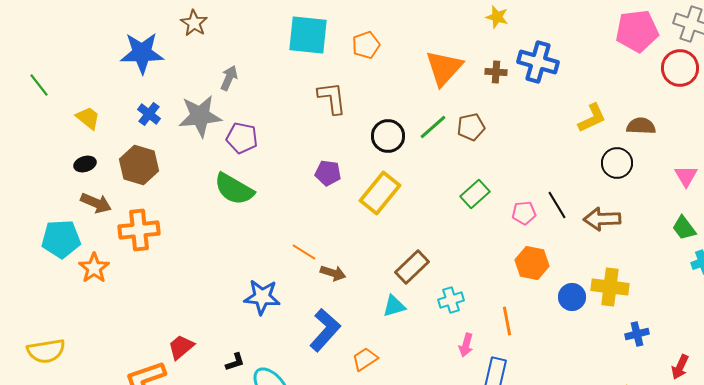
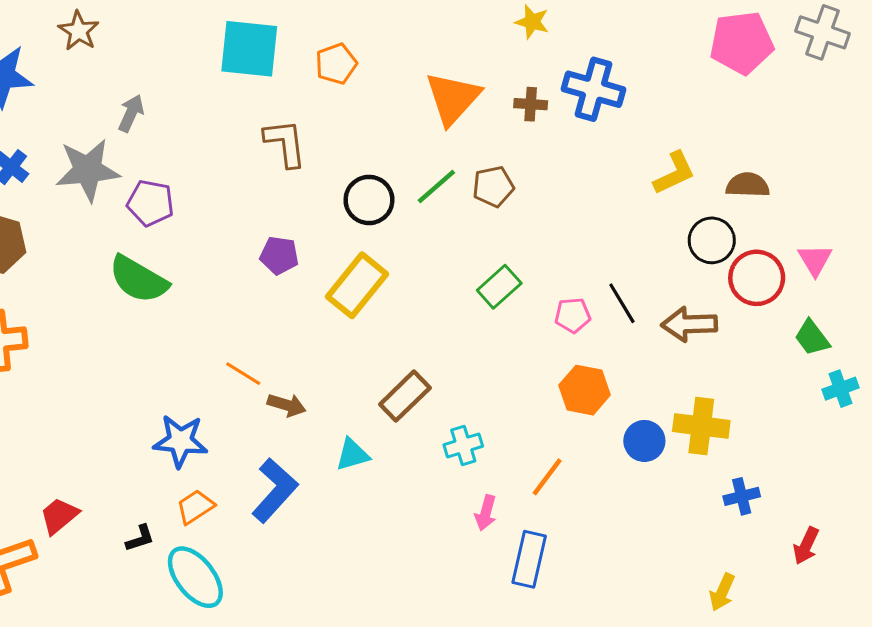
red circle: (680, 68) -> (757, 278), moved
cyan triangle: (394, 306) -> (353, 454), moved
orange line: (507, 321) -> (547, 477), turned 48
orange trapezoid: (365, 359) -> (195, 507), moved

